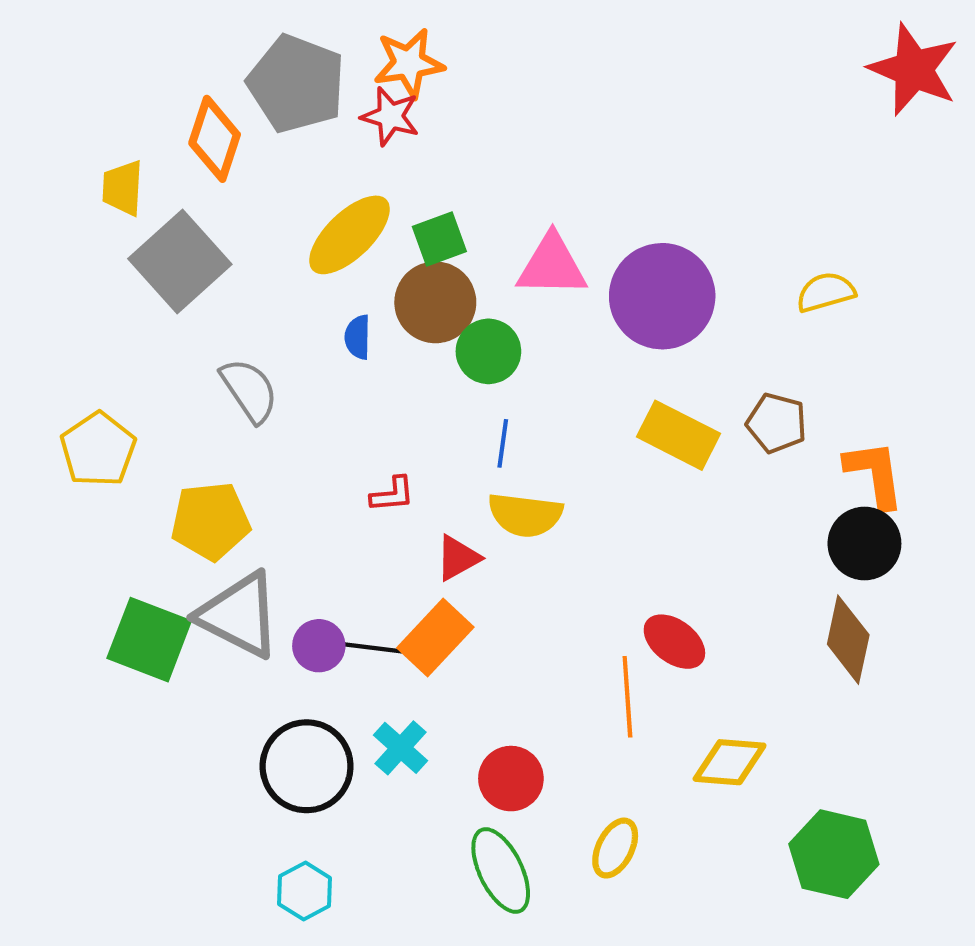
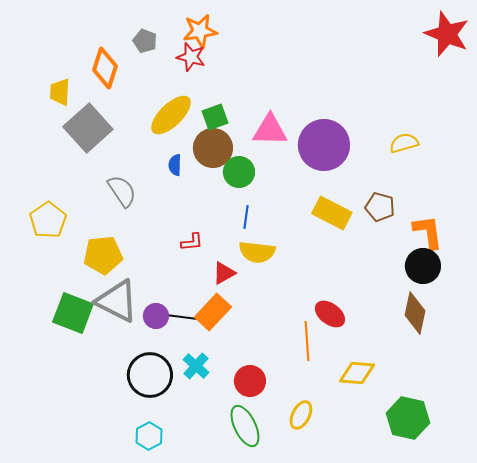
gray pentagon: (296, 84) -> (145, 41), size x0.5

